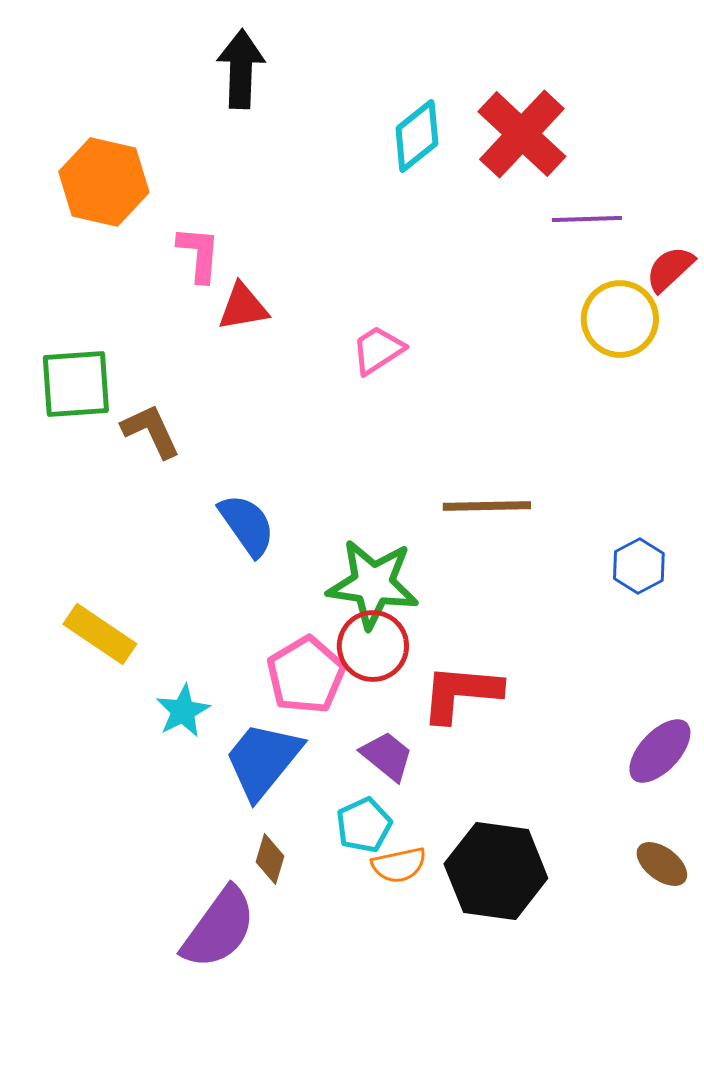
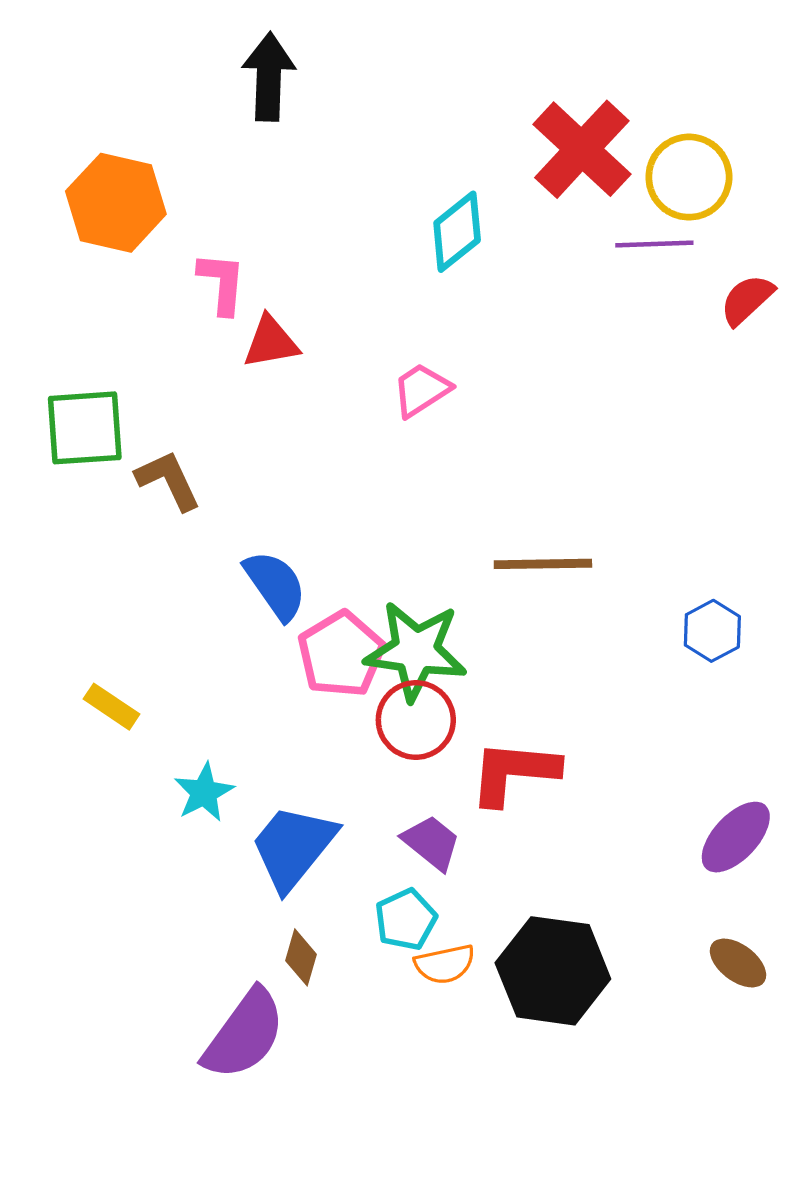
cyan diamond: (417, 136) -> (457, 232), moved
yellow circle: (620, 319) -> (689, 177), moved
yellow rectangle: (100, 634) -> (111, 707), size x0.7
pink pentagon: (306, 675) -> (341, 654), moved

